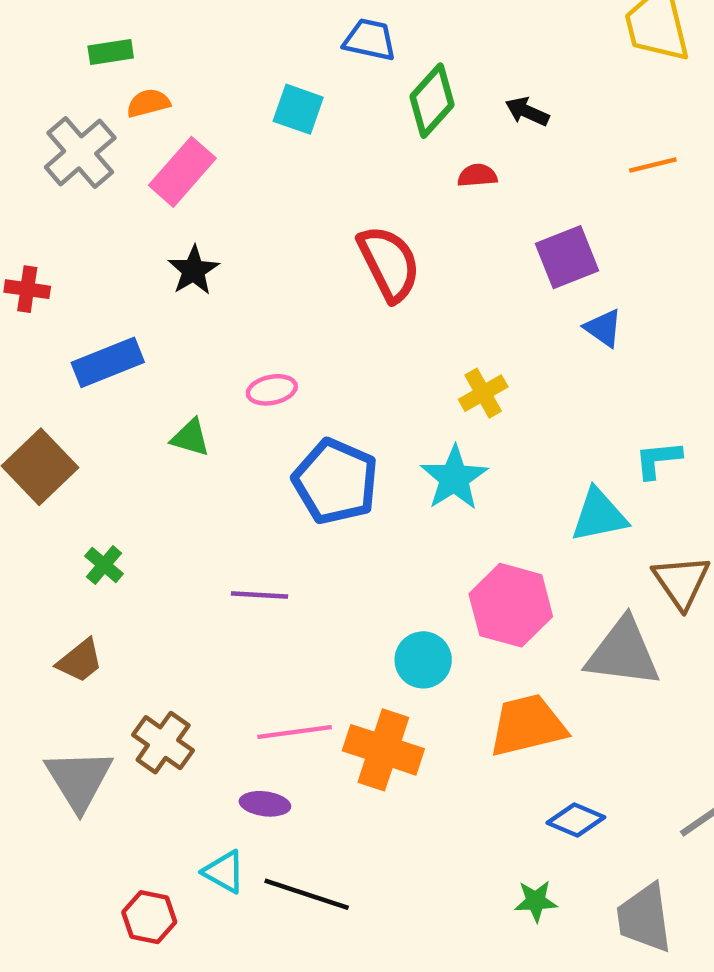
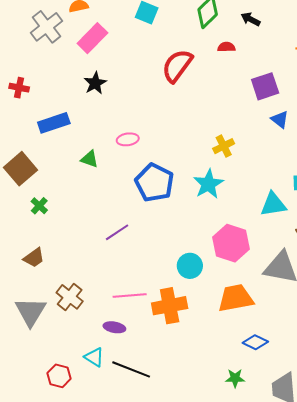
red semicircle: (389, 263) -> (177, 66), moved, turned -120
green cross: (104, 565) -> (39, 206), moved
purple line: (259, 595) -> (117, 232), turned -40
orange cross: (383, 750) -> (170, 306), turned -32

